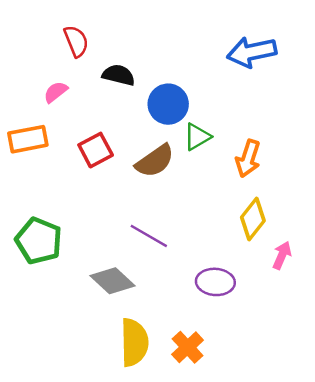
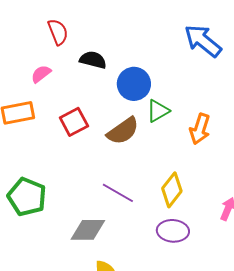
blue arrow: (252, 52) -> (203, 41), turned 51
yellow diamond: (253, 219) -> (172, 190), moved
gray diamond: (113, 281) -> (88, 230), turned -42

